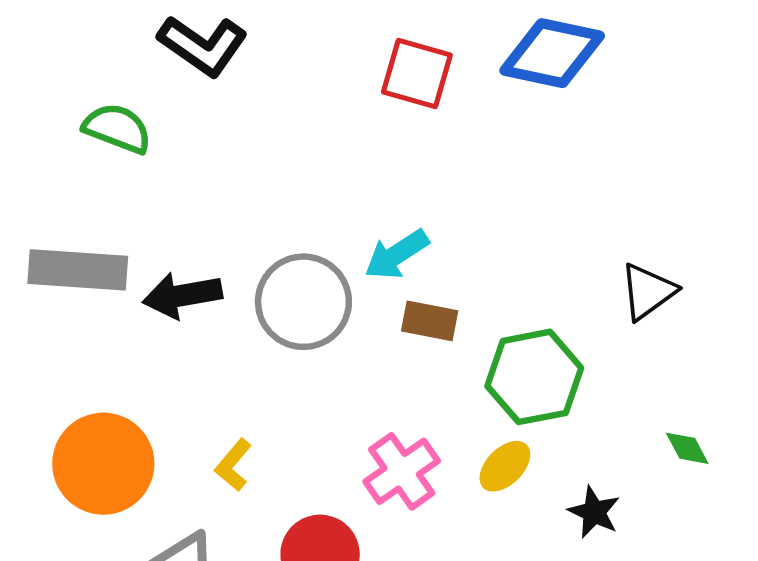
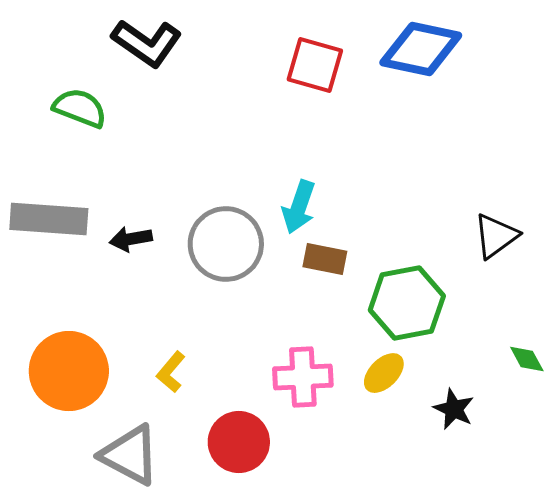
cyan arrow: (397, 255) -> (299, 207), turned -38
black arrow: (182, 295) -> (131, 239), size x0.7
pink cross: (402, 471) -> (303, 377), turned 32

